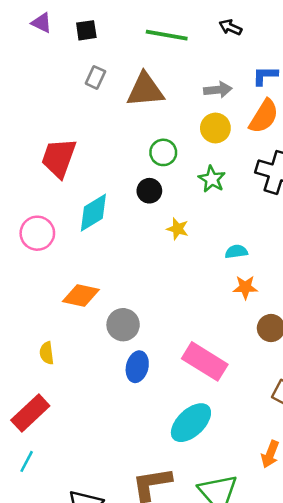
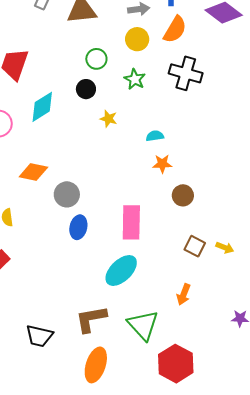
pink rectangle: (205, 361) -> (131, 222), turned 60

